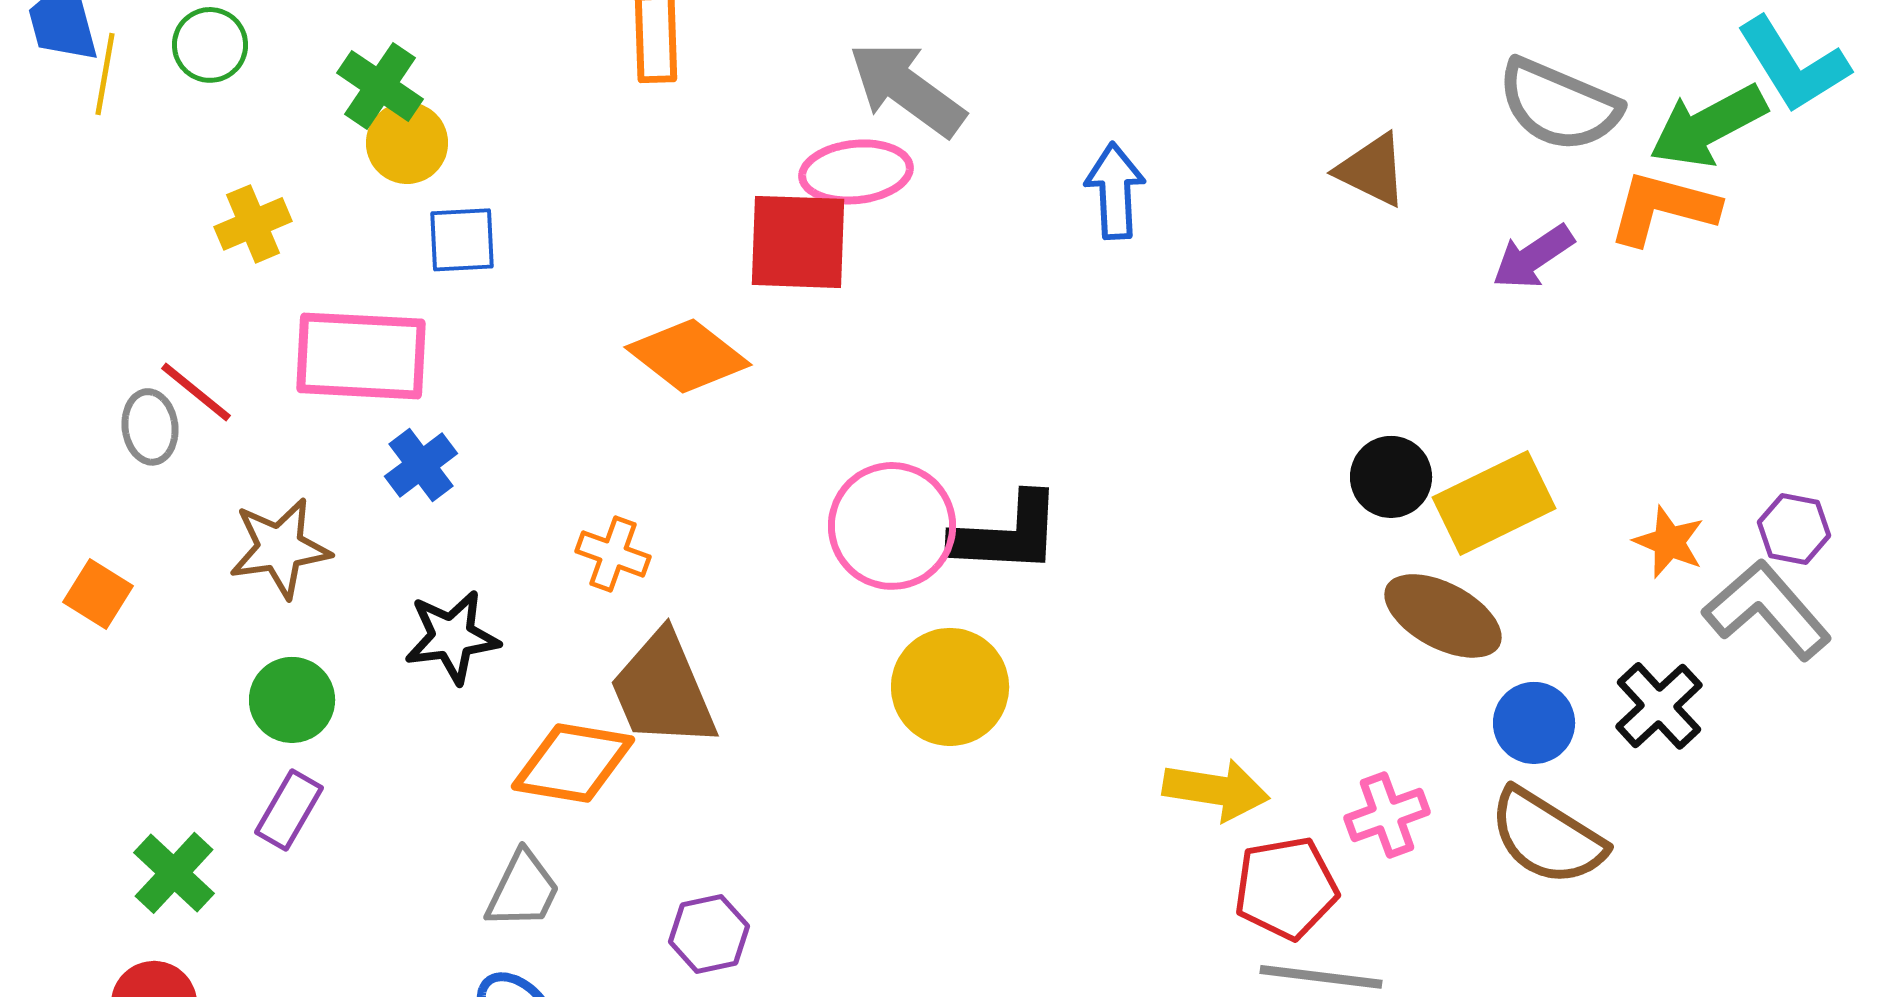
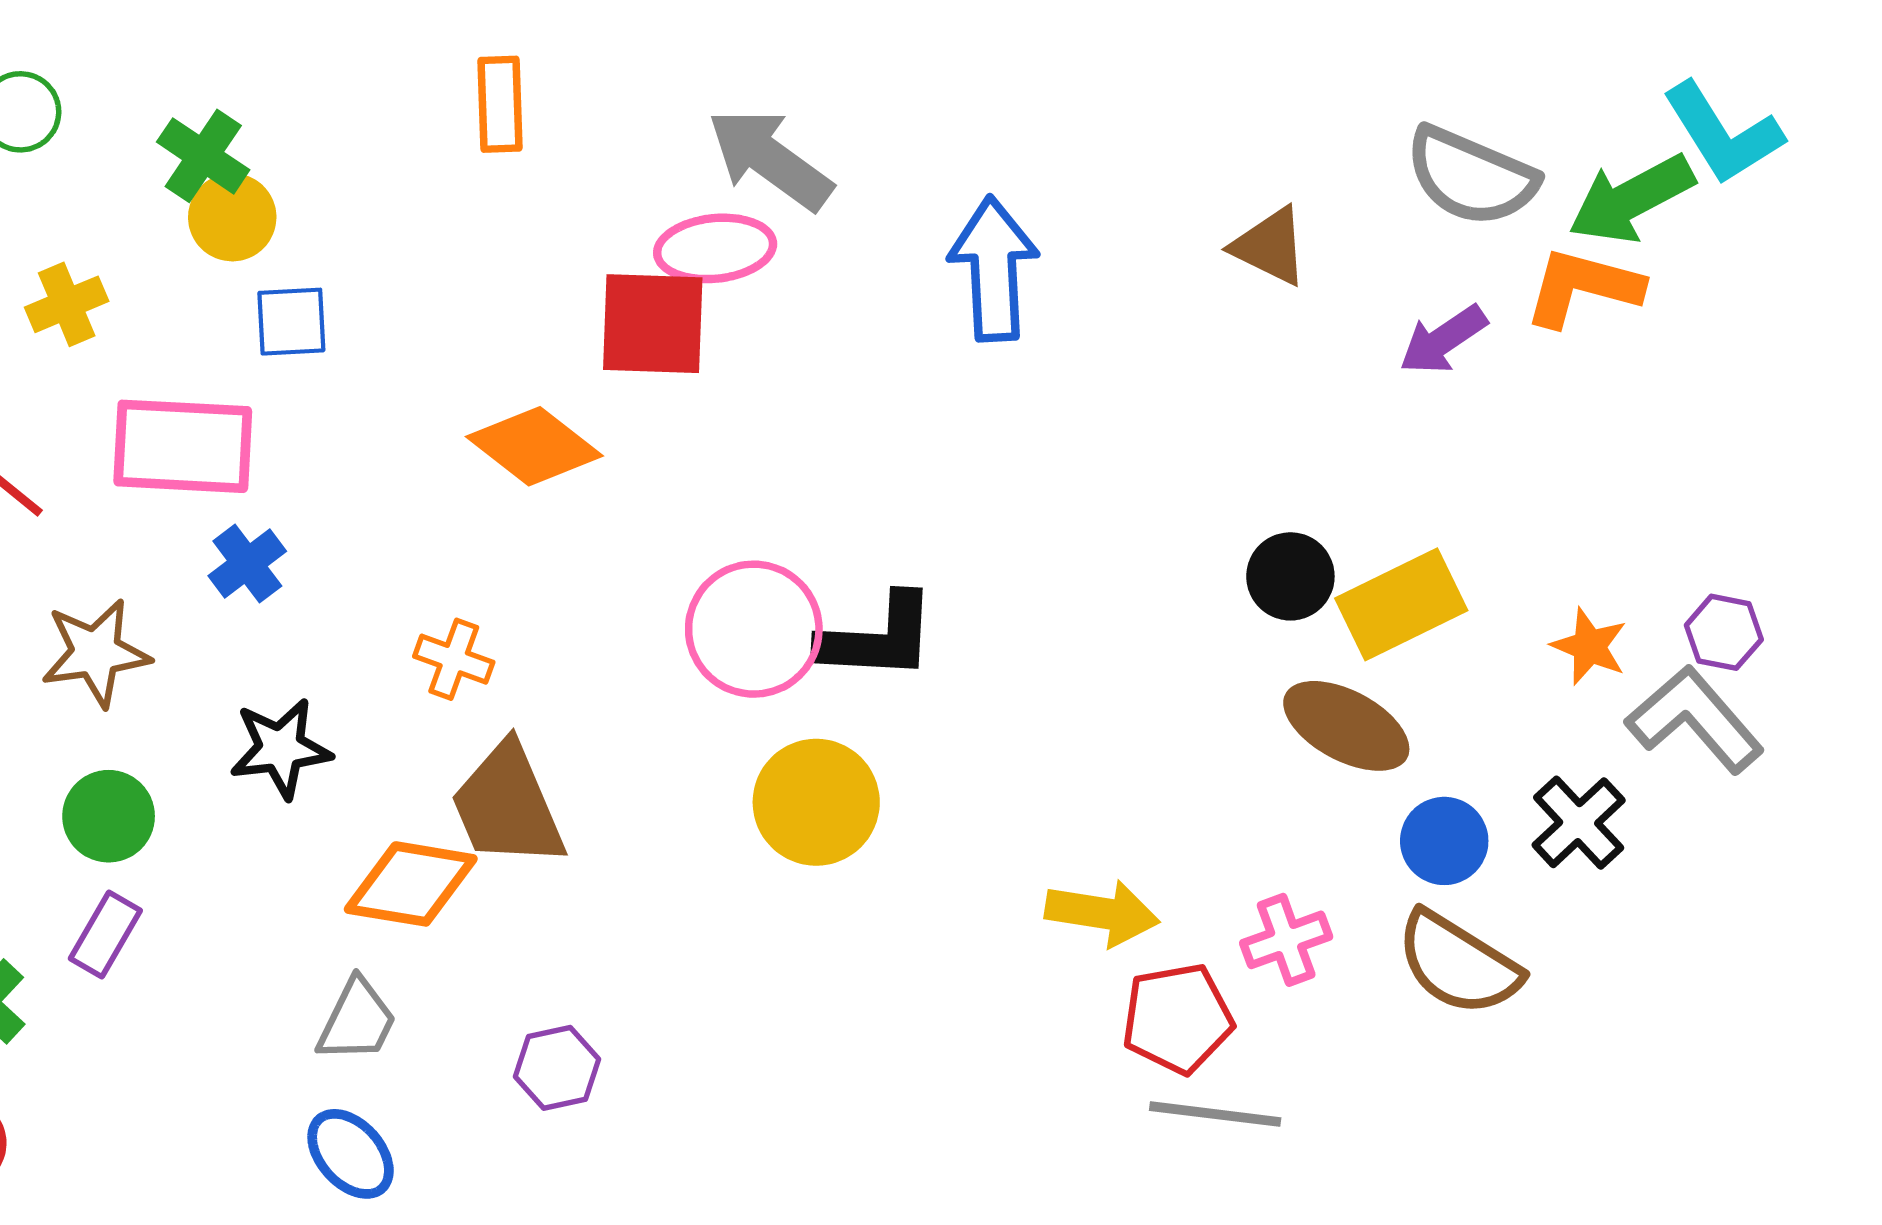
blue arrow: (1115, 191) -> (994, 269), size x1.4

